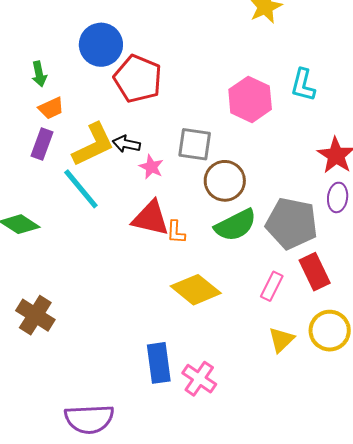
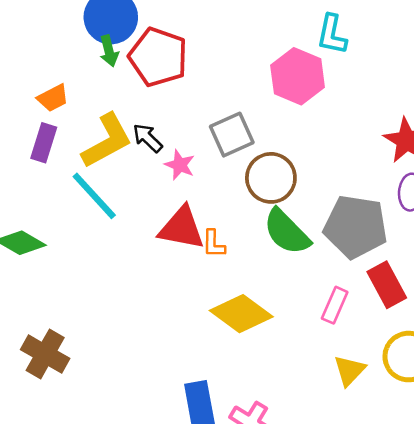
green arrow: (39, 74) -> (109, 51), moved
cyan L-shape: (303, 85) -> (332, 34), moved
black arrow: (126, 144) -> (148, 138), turned 36
gray square: (195, 144) -> (232, 135), turned -30
green semicircle: (236, 225) -> (287, 232), turned 75

